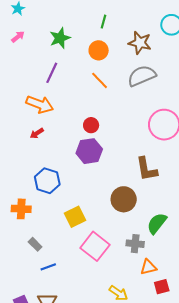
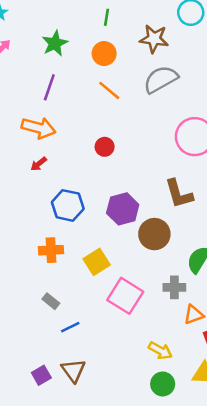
purple hexagon: (89, 151) -> (123, 209), moved
blue hexagon: (47, 181) -> (68, 205), moved
orange cross: (21, 209) -> (51, 250), moved

